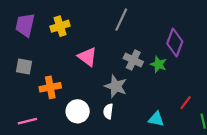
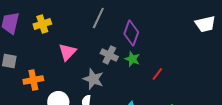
purple diamond: (175, 43) -> (131, 33), moved
pink triangle: (87, 57) -> (67, 52), turned 36
red line: (186, 103) -> (157, 74), moved

